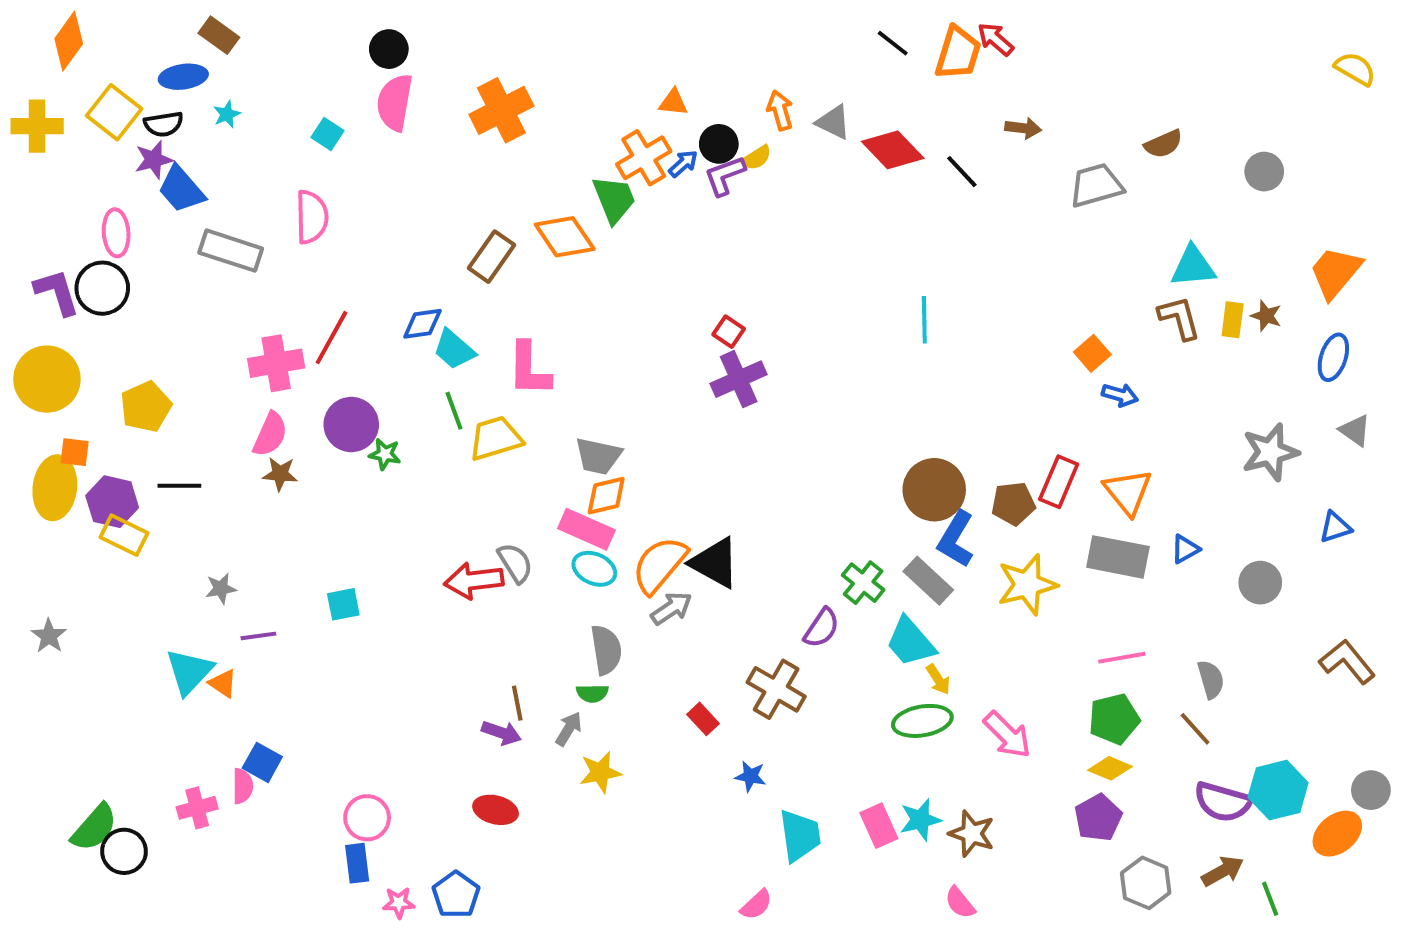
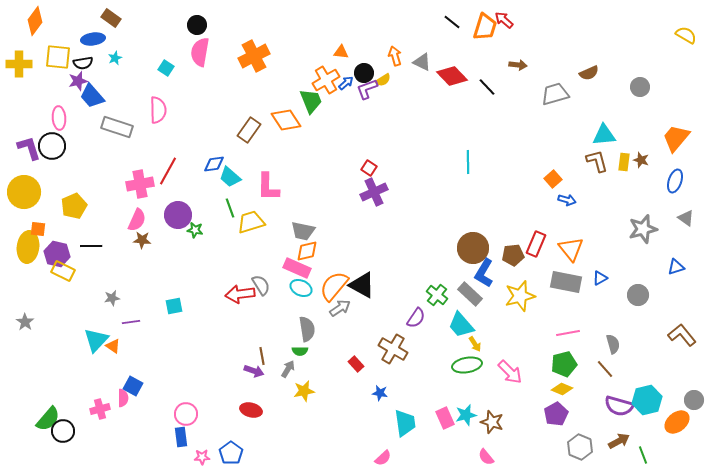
yellow square: (114, 112) -> (58, 57), turned -32

